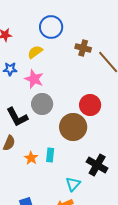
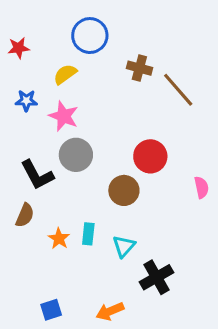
brown circle: (73, 127) -> (124, 190), size x0.7
black cross: (97, 165) -> (156, 277), moved, turned 30
cyan triangle: (73, 184) -> (124, 246), moved

